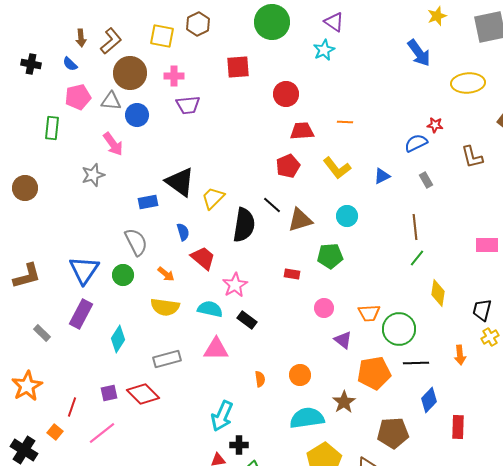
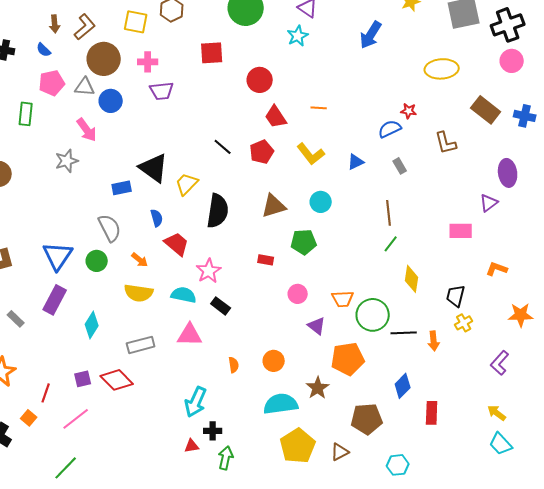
blue arrow: (419, 53) -> (371, 35), moved, turned 68
red trapezoid: (302, 131) -> (276, 117), turned -120
black line: (272, 205) -> (223, 147), moved
black line: (416, 363) -> (404, 333), moved

